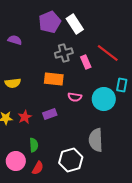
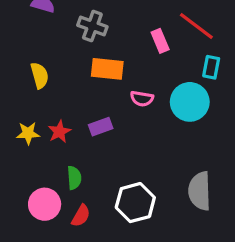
gray cross: (64, 53) -> (92, 26), moved, turned 36
yellow semicircle: (13, 83) -> (40, 75), turned -98
cyan rectangle: (122, 85) -> (211, 67), moved
gray semicircle: (96, 140) -> (200, 191), moved

